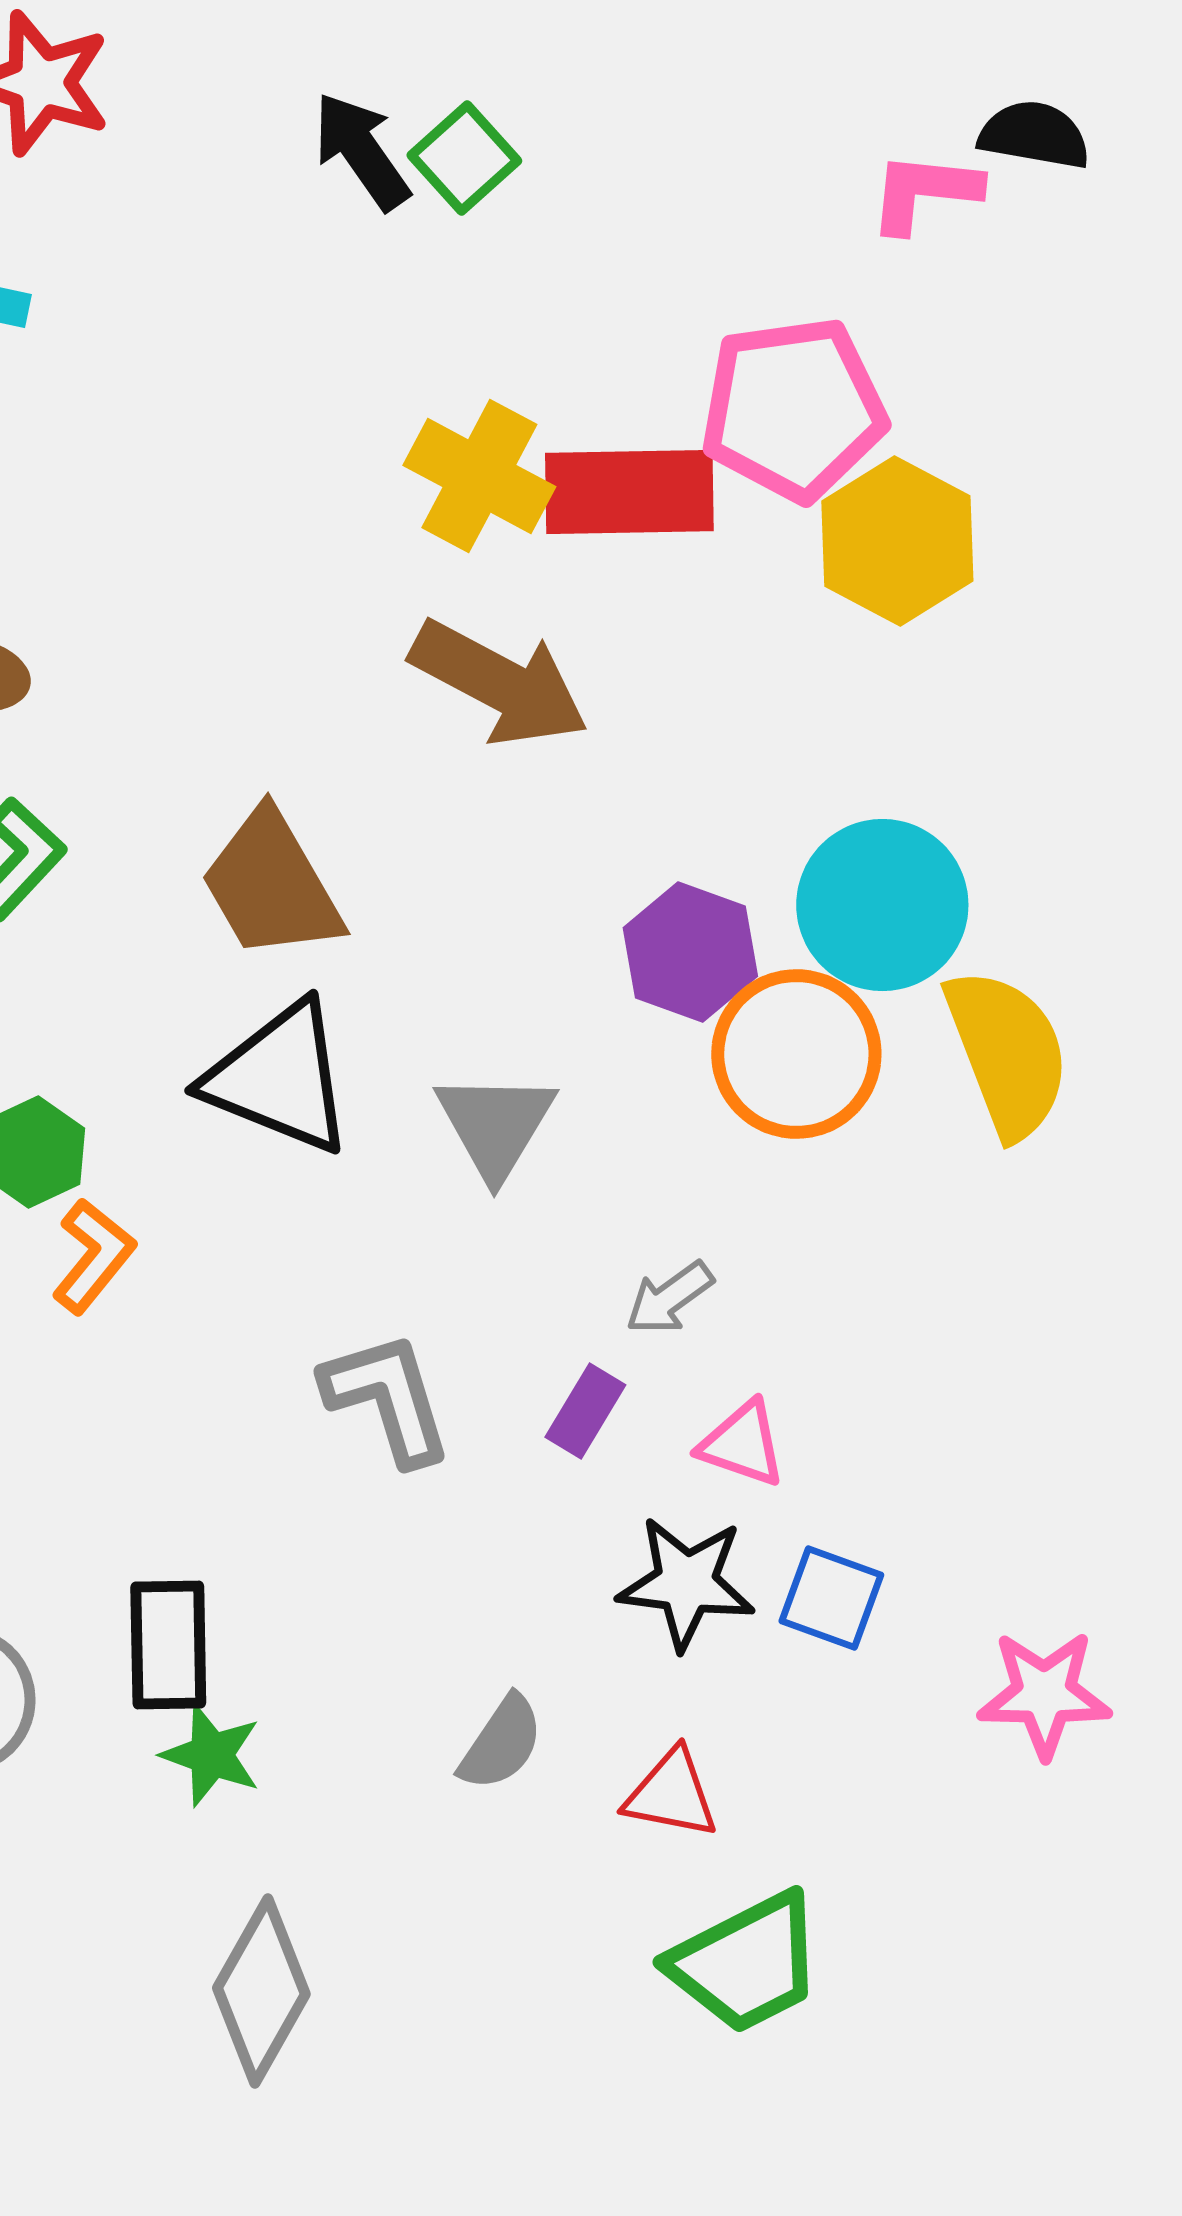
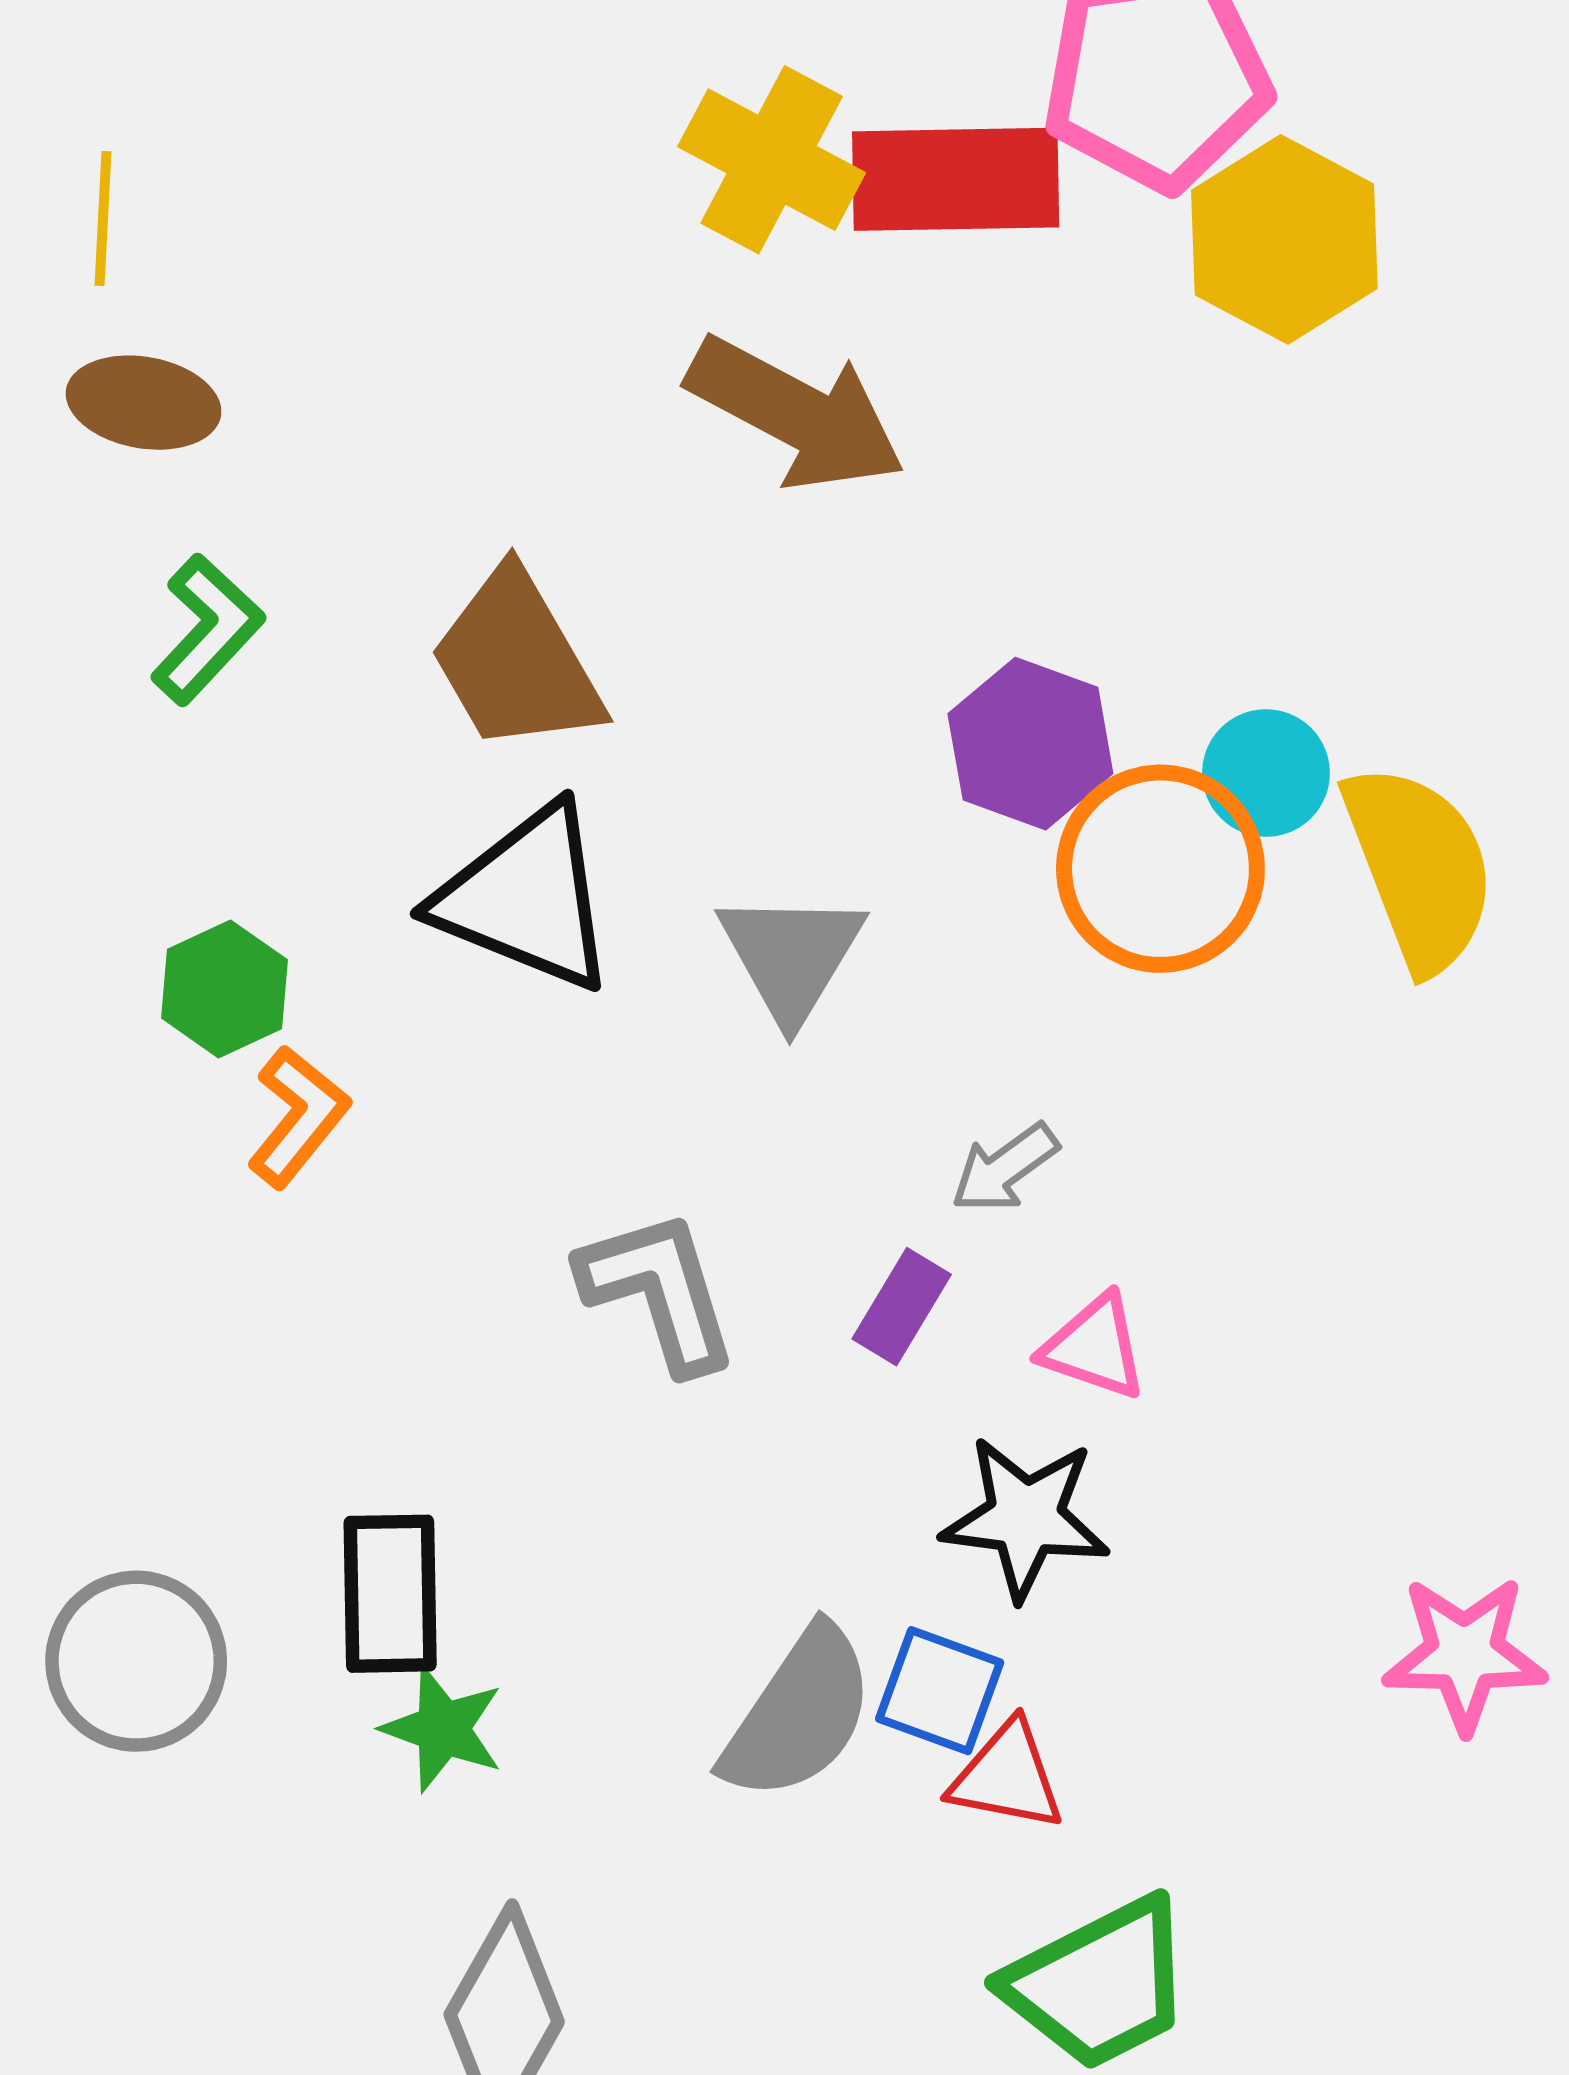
cyan circle: (882, 905) -> (1266, 773), moved, size x0.6
blue square: (831, 1598) -> (940, 1691), moved
gray semicircle: (501, 1743) -> (799, 1714), size x1.5

